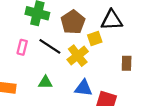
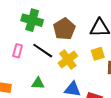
yellow square: (95, 38) -> (98, 54), moved

